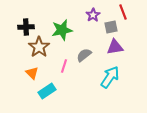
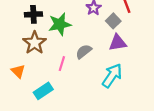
black cross: (26, 27) -> (33, 14), moved
gray square: (111, 27) -> (113, 21), turned -32
orange triangle: (32, 73) -> (18, 71), moved

